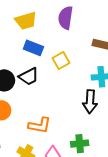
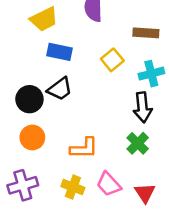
yellow square: (61, 61) -> (112, 60), moved
green cross: (80, 144) -> (138, 143), moved, turned -30

